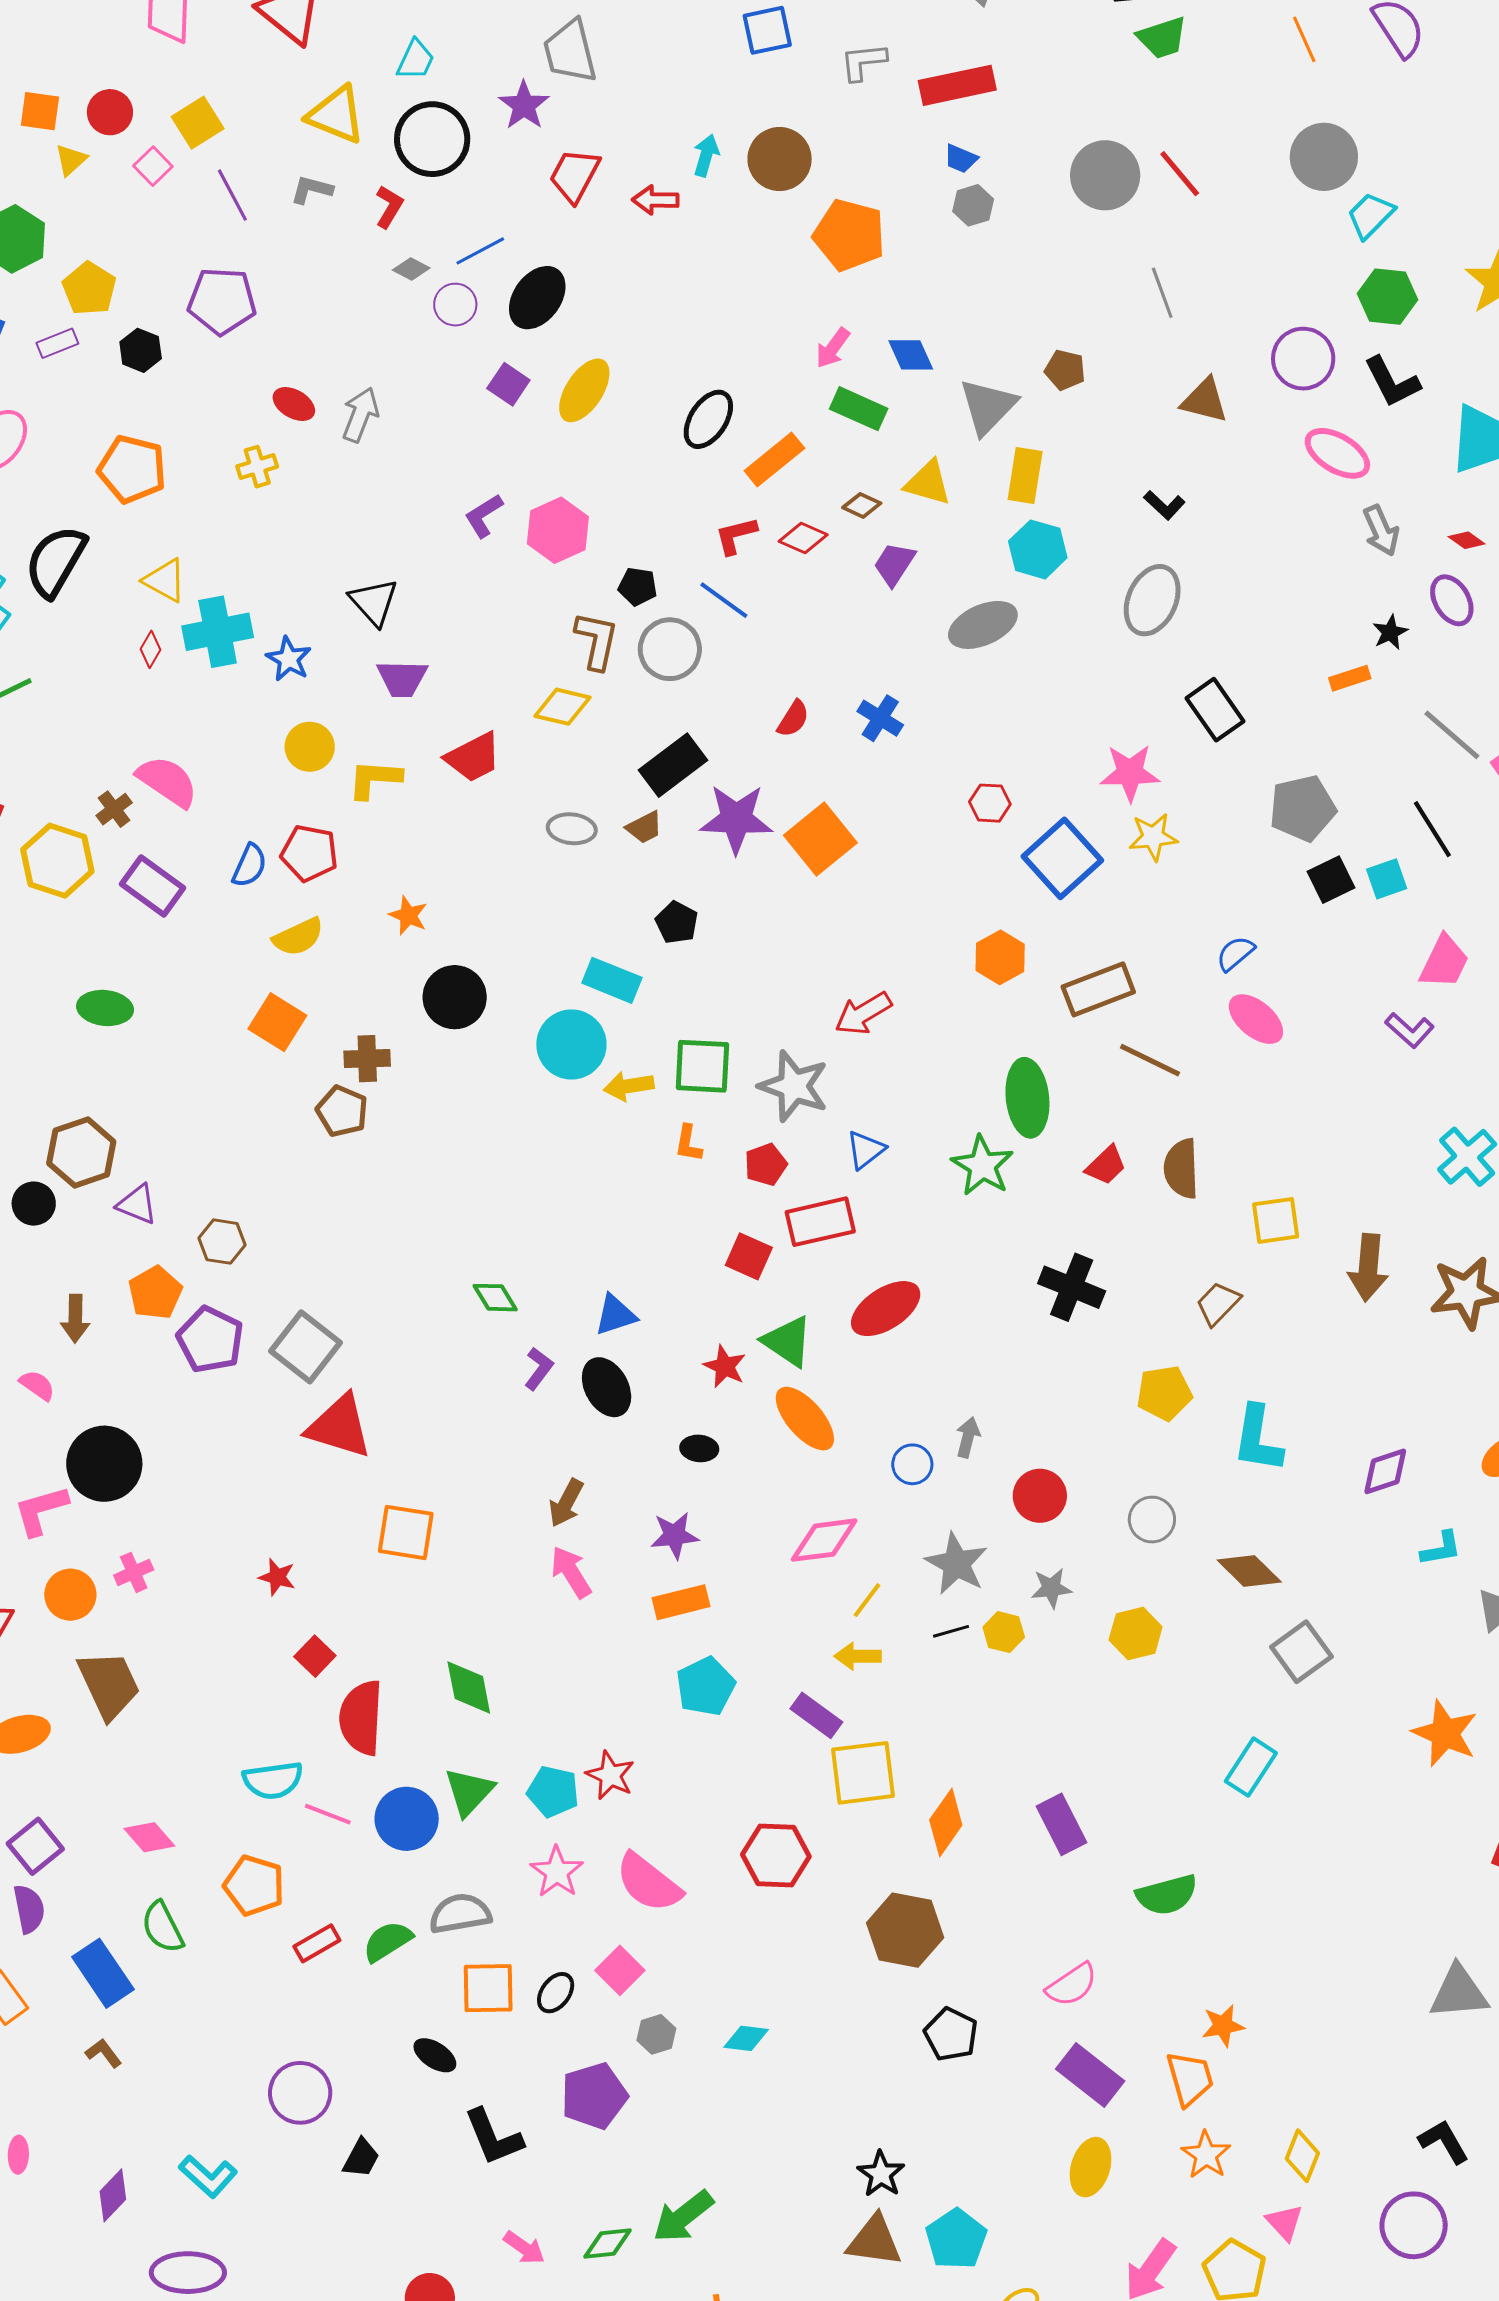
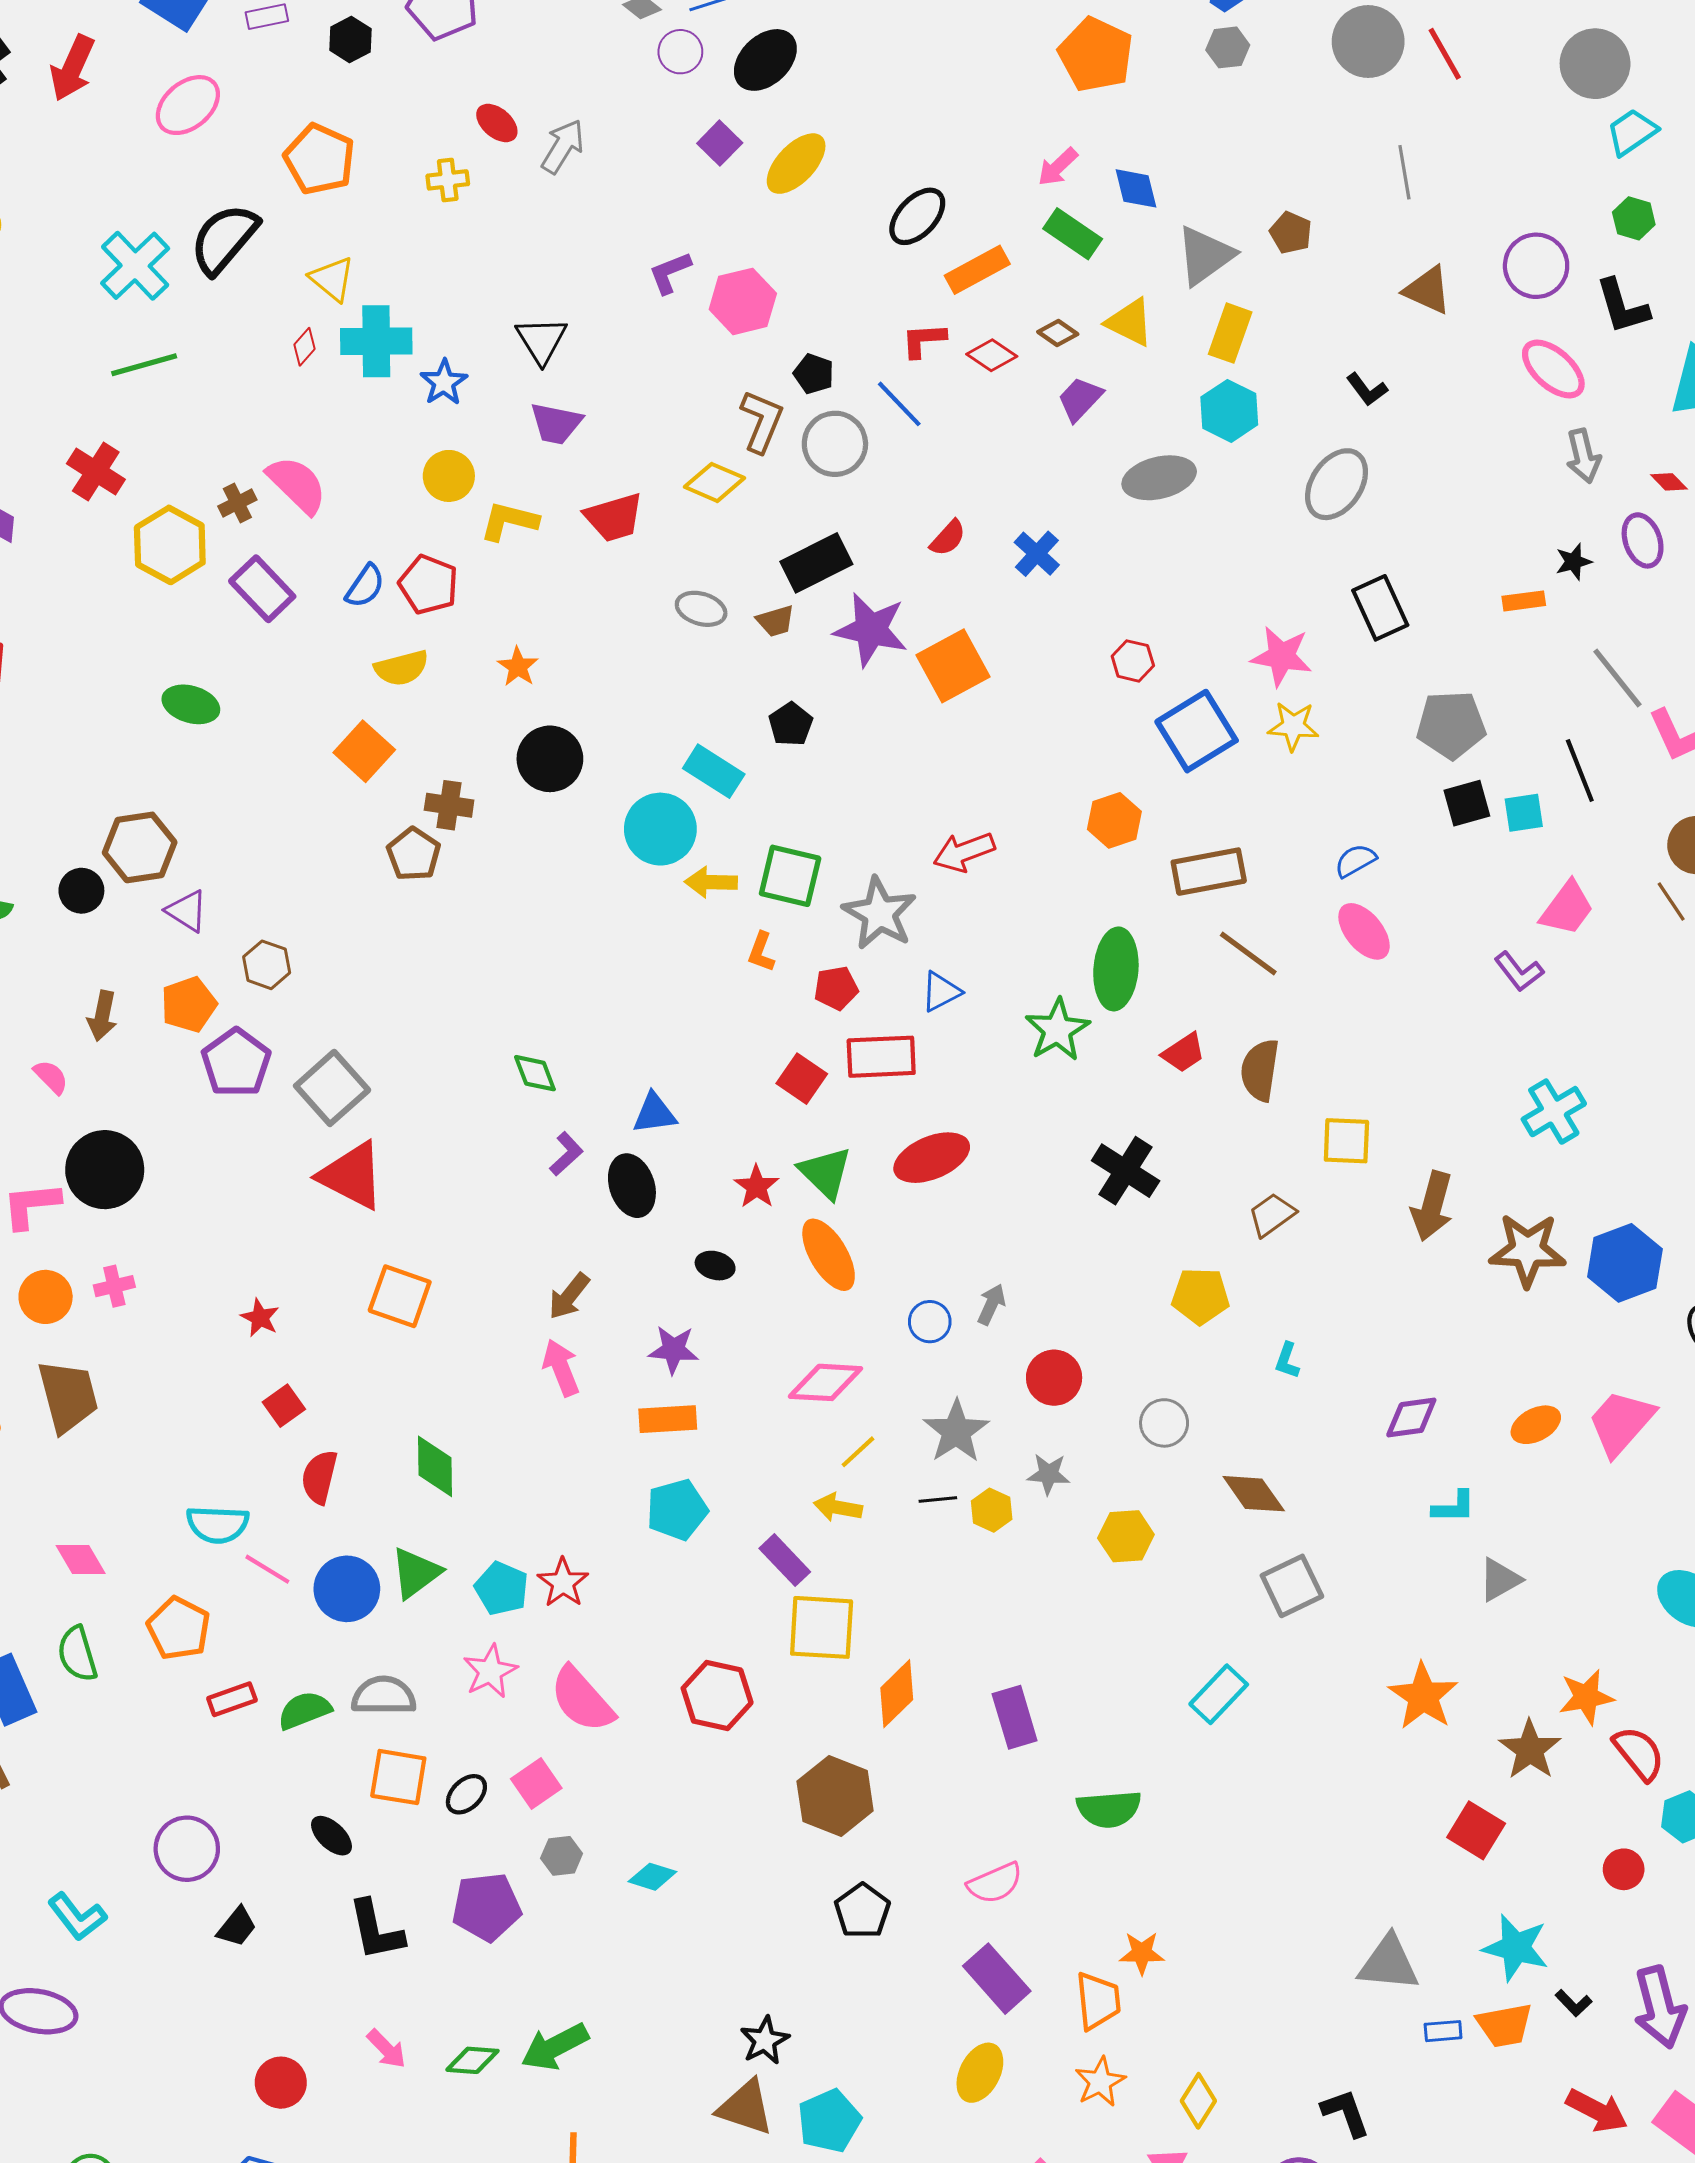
green hexagon: (1388, 297) -> (1634, 218), size x0.7
cyan L-shape: (1258, 1439) -> (1287, 1361), size x0.5
red semicircle: (361, 1718) -> (319, 1477), size x0.7

